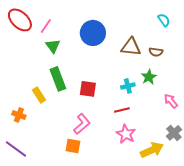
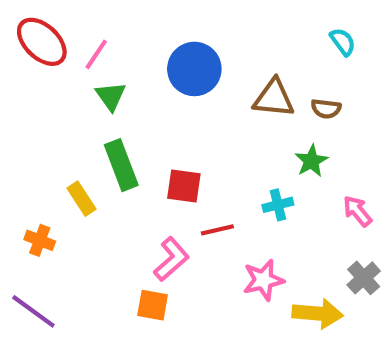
cyan cross: (128, 86) -> (278, 205), moved
red line: (122, 110) -> (217, 230), moved
pink star: (126, 134) -> (263, 280), turned 30
yellow arrow: (152, 150) -> (318, 313), turned 30

